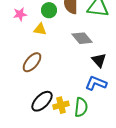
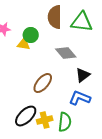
green circle: (49, 10) -> (31, 35), moved
black triangle: (99, 60) -> (83, 75), turned 35
brown ellipse: (32, 62) -> (43, 83), moved

